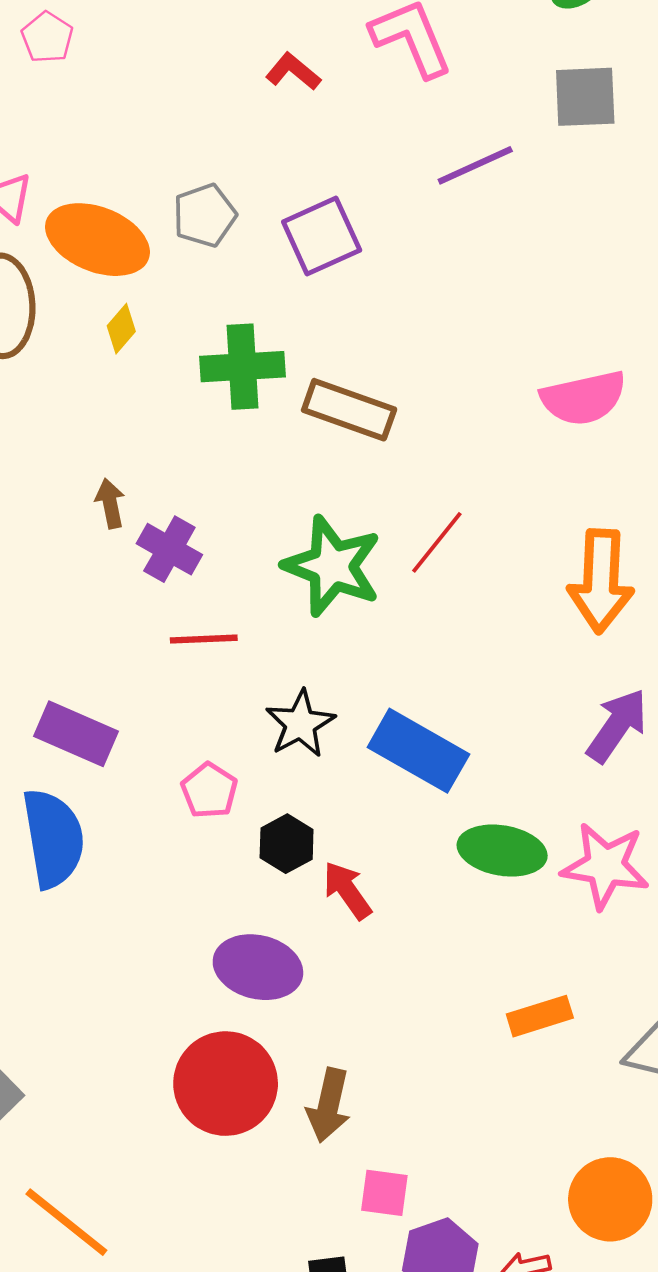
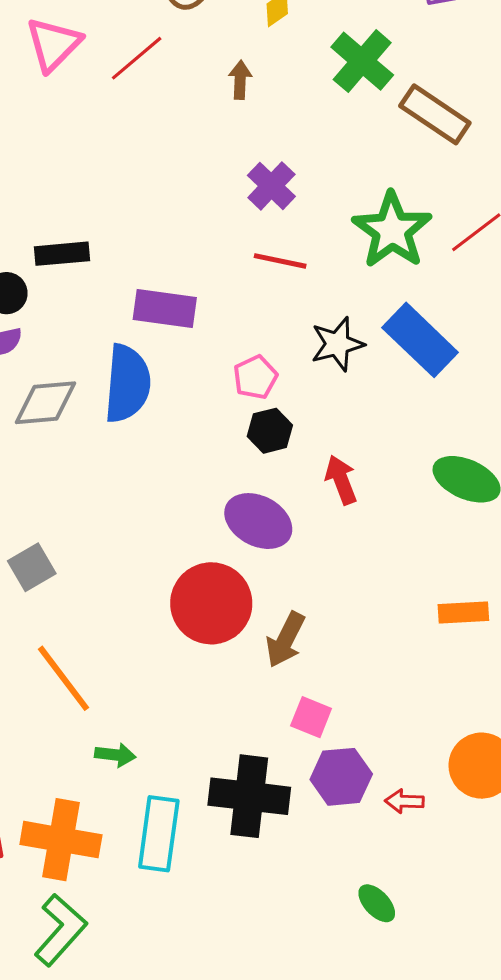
green cross: (242, 367) -> (362, 61), turned 30
brown arrow: (110, 503) -> (240, 80), moved
purple rectangle: (76, 734) -> (165, 308), turned -30
blue rectangle: (418, 751) -> (420, 340), moved
black hexagon: (287, 844) -> (270, 431), moved

